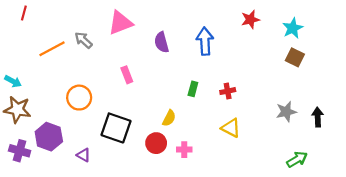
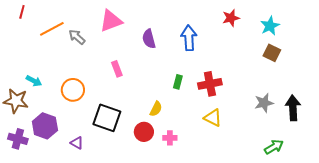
orange line: (52, 49) -> (52, 29), moved
cyan arrow: (13, 81) -> (34, 81), moved
red cross: (228, 91) -> (210, 84), size x1.6
black arrow: (318, 117) -> (293, 108), size x1.4

